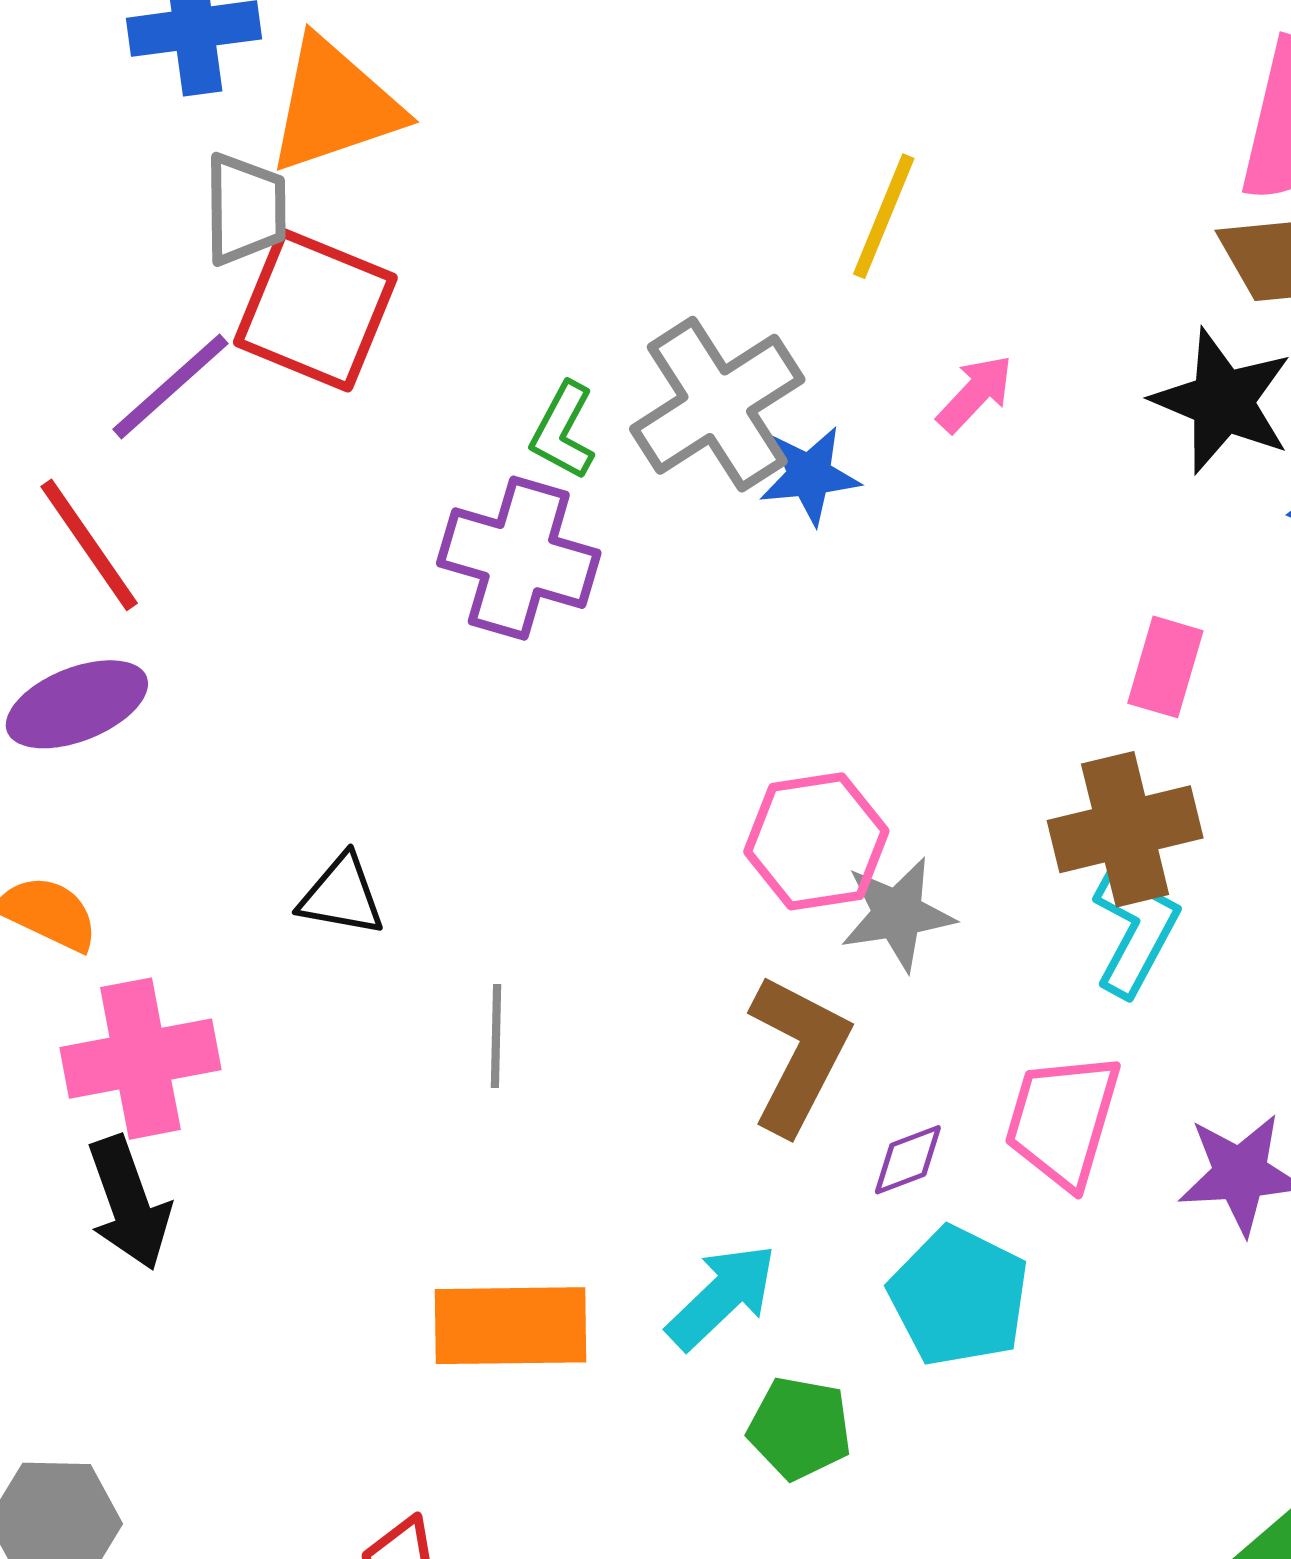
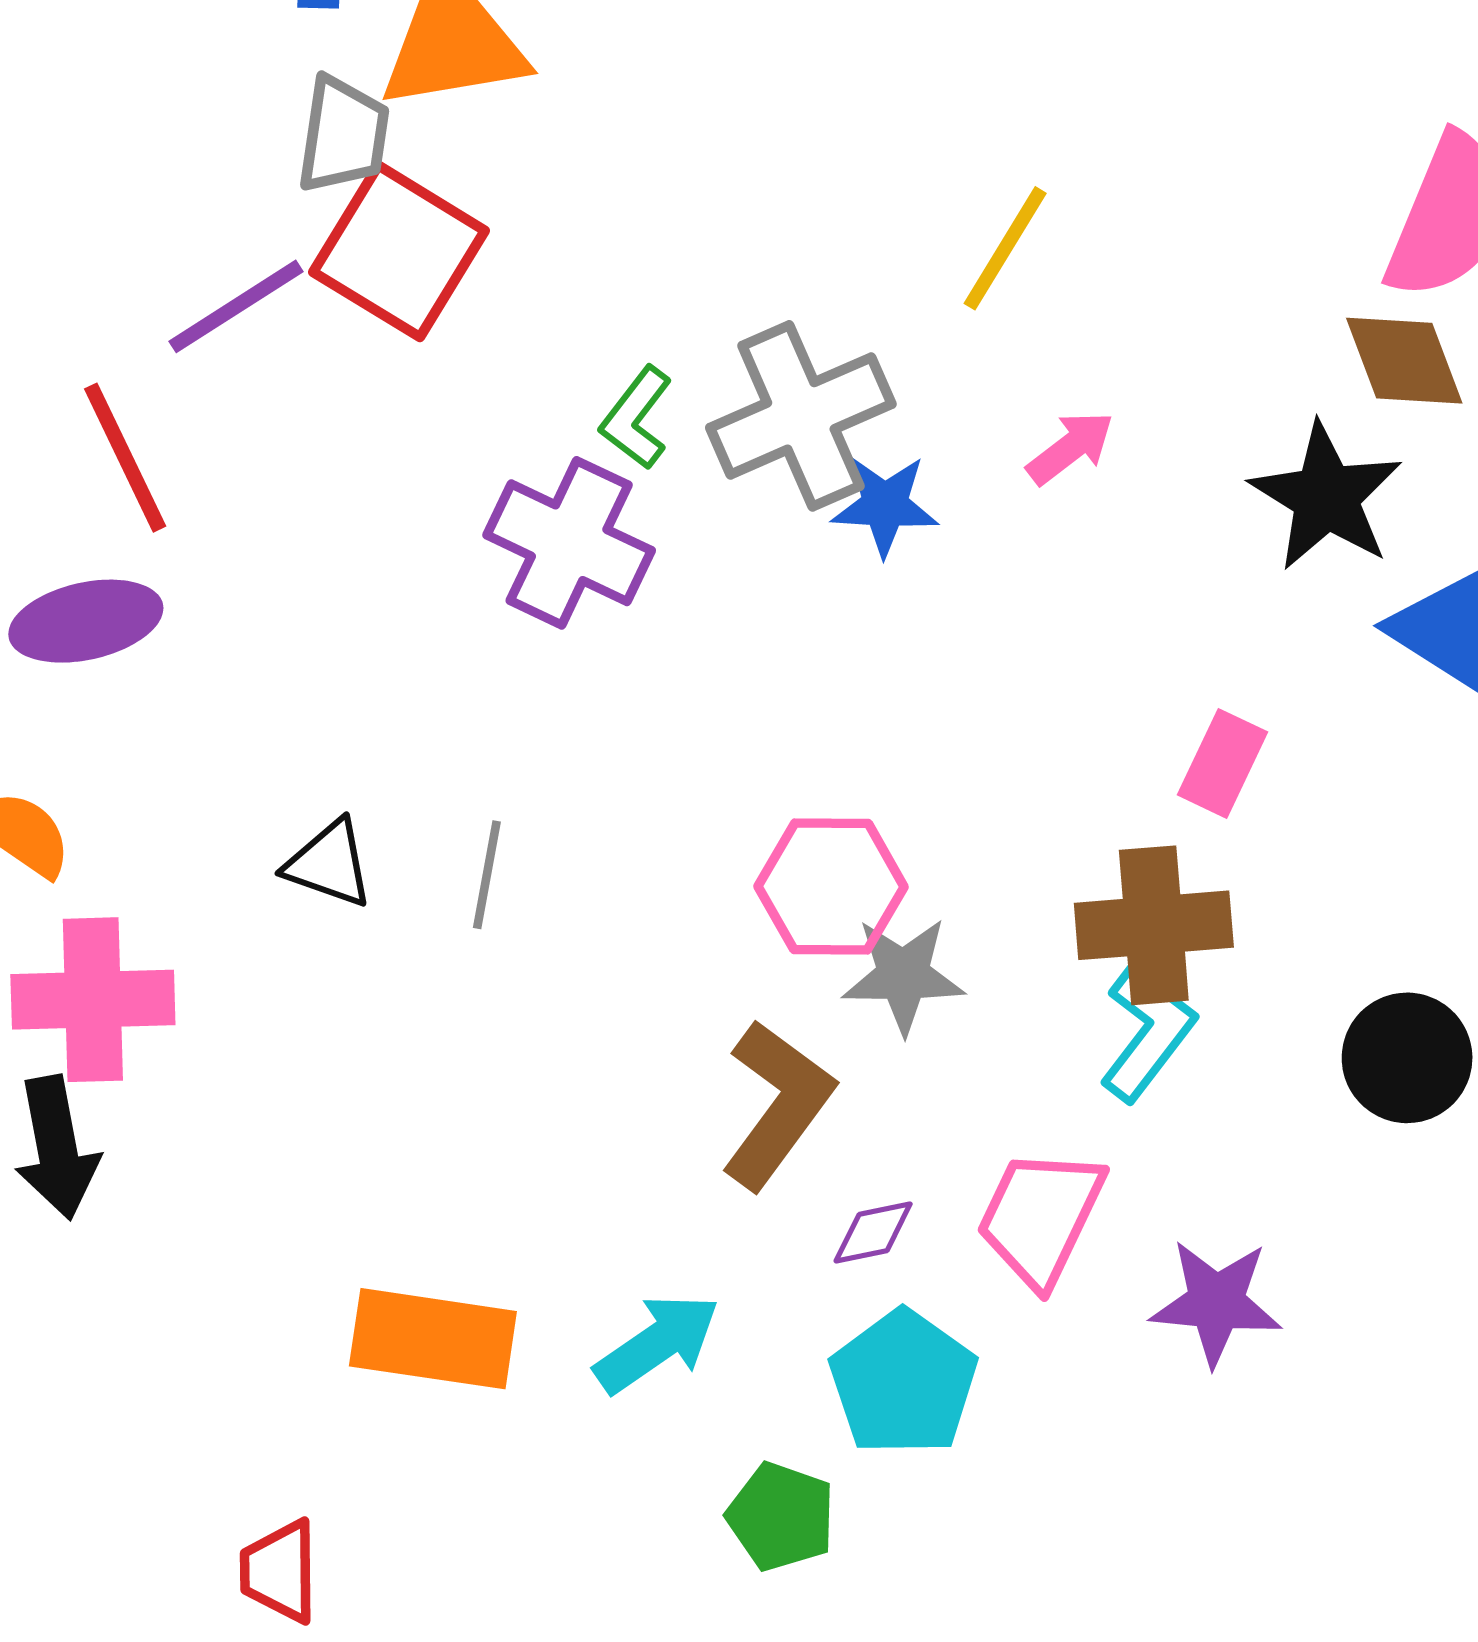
gray line: (496, 1036) -> (487, 875), moved
green pentagon: (800, 1428) -> (781, 1516), moved

